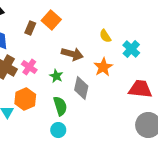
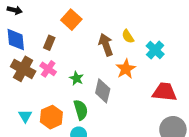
brown rectangle: (30, 28) -> (49, 43), moved
brown arrow: (72, 54) -> (106, 45), moved, turned -125
orange hexagon: (25, 99) -> (51, 117), moved

